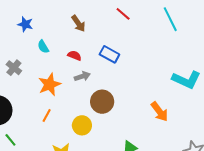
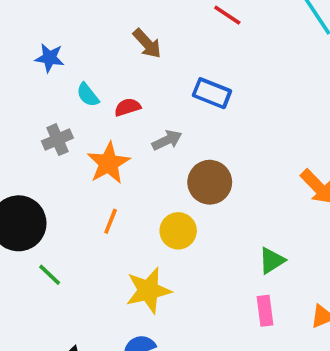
red semicircle: (74, 56) -> (128, 107), moved, turned -32
gray cross: (14, 68) -> (57, 140), moved, turned 35

